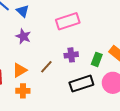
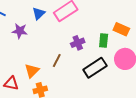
blue triangle: (23, 11) -> (39, 13), moved, turned 48
purple star: (23, 36) -> (20, 31), moved

